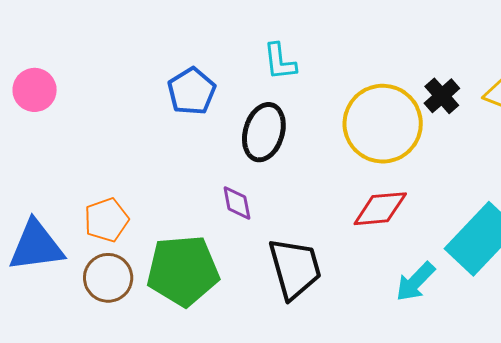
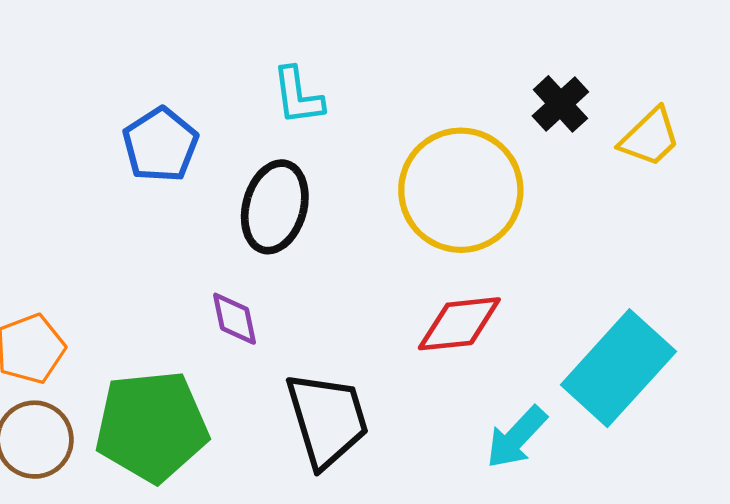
black cross: (442, 96) -> (560, 104), moved

